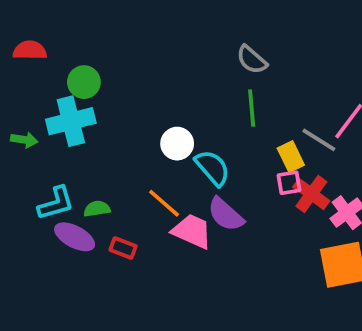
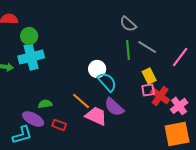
green circle: (84, 82) -> (29, 36), moved
gray line: (319, 140) -> (147, 47), moved
white circle: (177, 144) -> (97, 69), moved
cyan L-shape: (56, 203) -> (22, 135), moved

